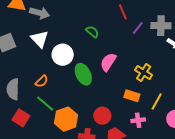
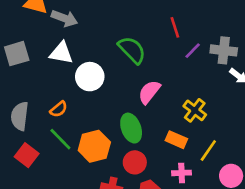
green semicircle: (92, 32) -> (132, 50), size x1.6
white triangle: (40, 39) -> (61, 53), turned -42
green ellipse: (83, 74) -> (131, 128), moved
orange hexagon: (66, 119) -> (94, 146), moved

